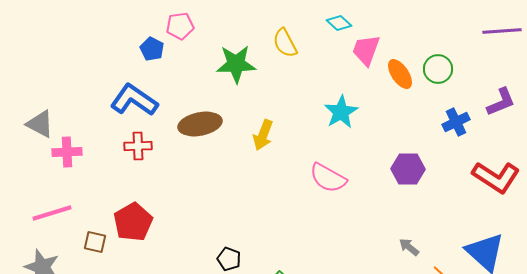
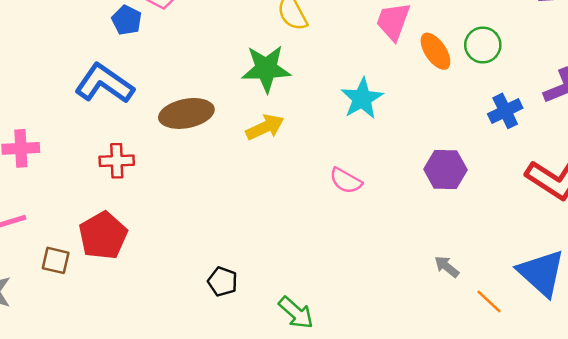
green star: (236, 64) -> (266, 69), moved
yellow arrow: (263, 135) -> (265, 127), turned -136
red cross: (138, 146) -> (117, 161), moved
pink semicircle: (328, 178) -> (346, 181), size x0.7

